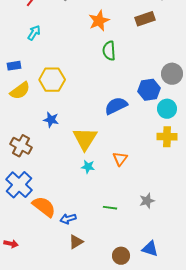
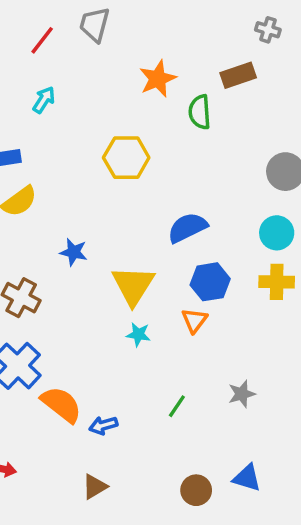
green semicircle: (109, 51) -> (200, 112), moved
yellow hexagon: (52, 80) -> (126, 158), moved
blue hexagon: (149, 90) -> (210, 282), moved
green line: (110, 208) -> (177, 406), turned -64
brown triangle: (76, 242) -> (95, 487), moved

